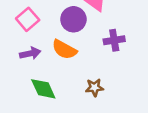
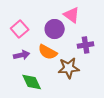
brown star: (94, 88) -> (69, 68), moved, size x1.5

